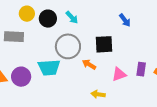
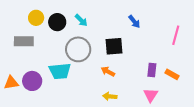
orange arrow: (89, 64) -> (108, 71), moved
pink triangle: (119, 74) -> (151, 95), moved, turned -35

